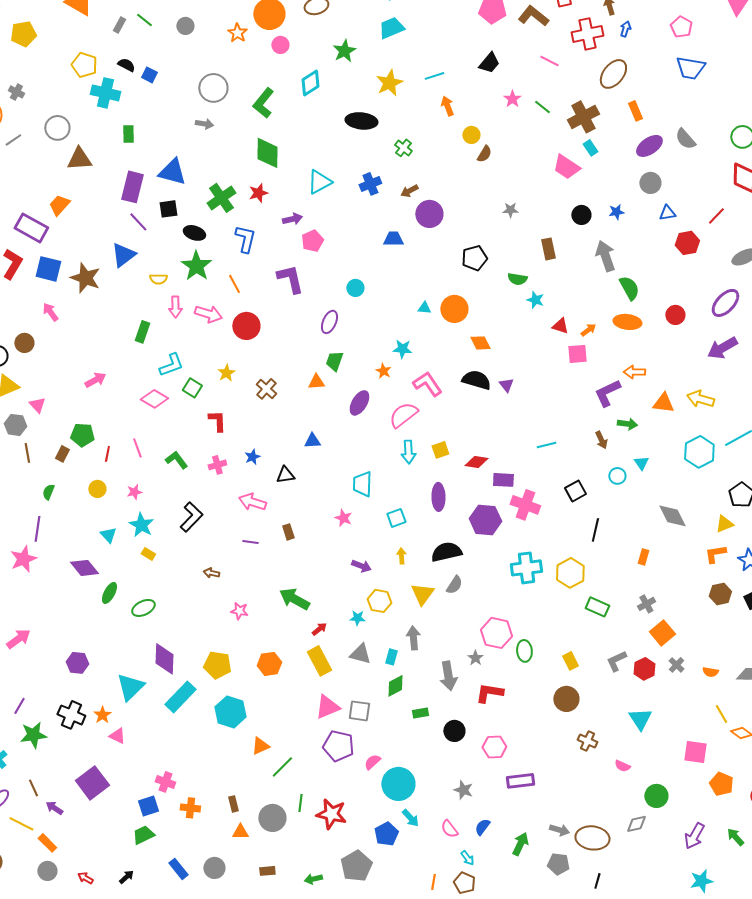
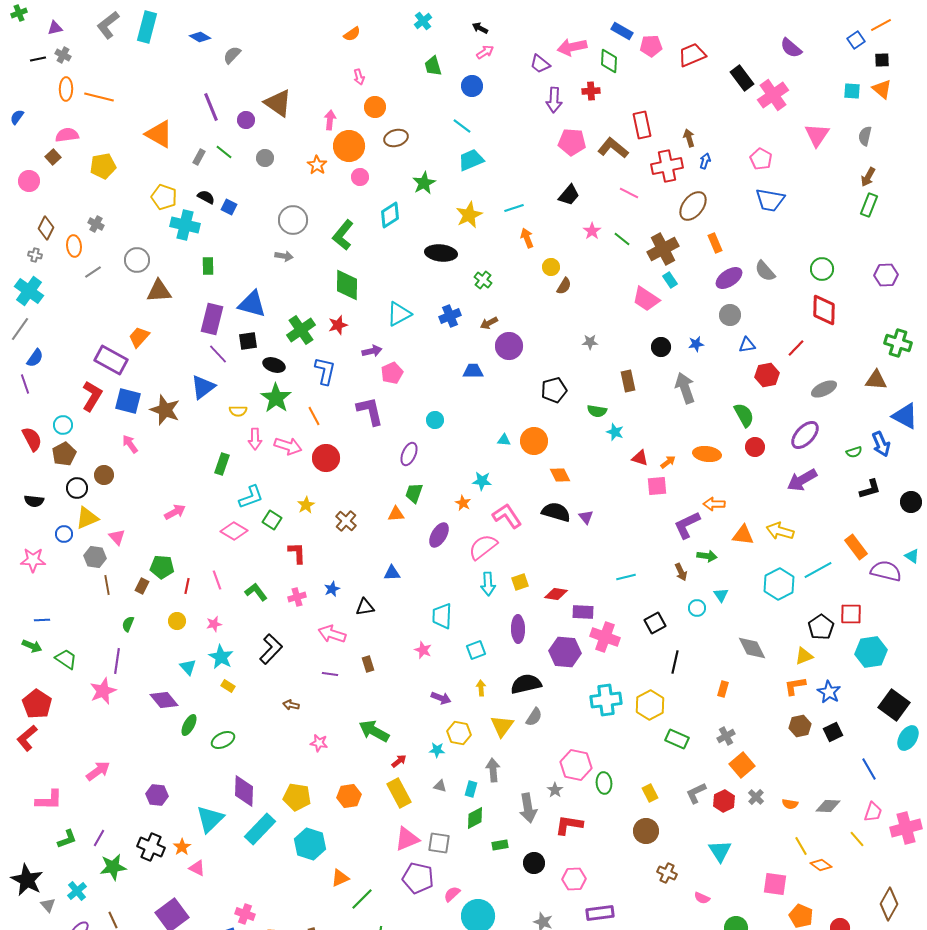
green semicircle: (629, 288) -> (744, 415), moved
gray triangle: (360, 654) -> (440, 786), size x0.6

